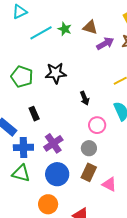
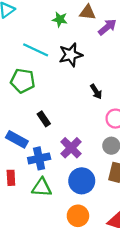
cyan line: (41, 33) -> (36, 50), moved, turned 65
black star: (56, 73) -> (71, 55), moved

